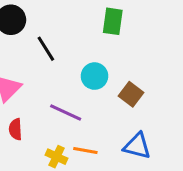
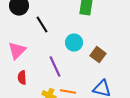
purple line: (66, 113) -> (55, 67), turned 40

